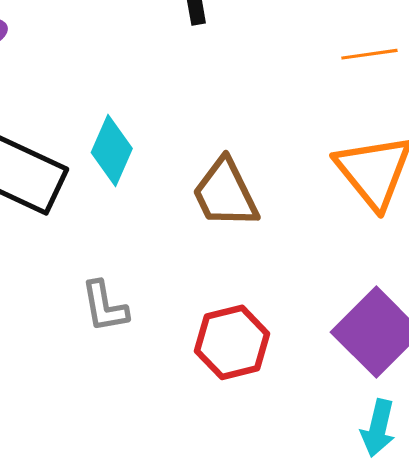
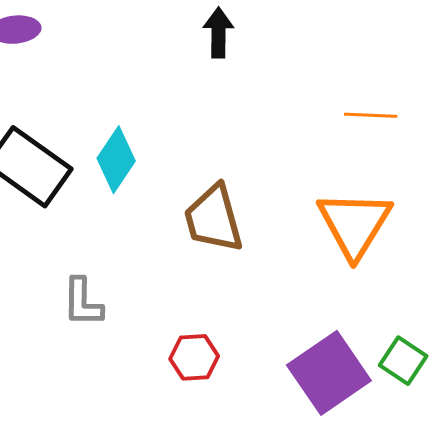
red hexagon: (232, 342) -> (194, 357), size x0.7

